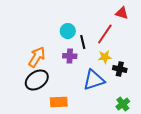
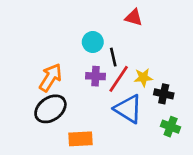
red triangle: (122, 13) -> (134, 17), moved
red line: (105, 34) -> (119, 79), moved
blue triangle: (94, 80) -> (128, 109), turned 50
green cross: (123, 104) -> (171, 127), moved, turned -32

